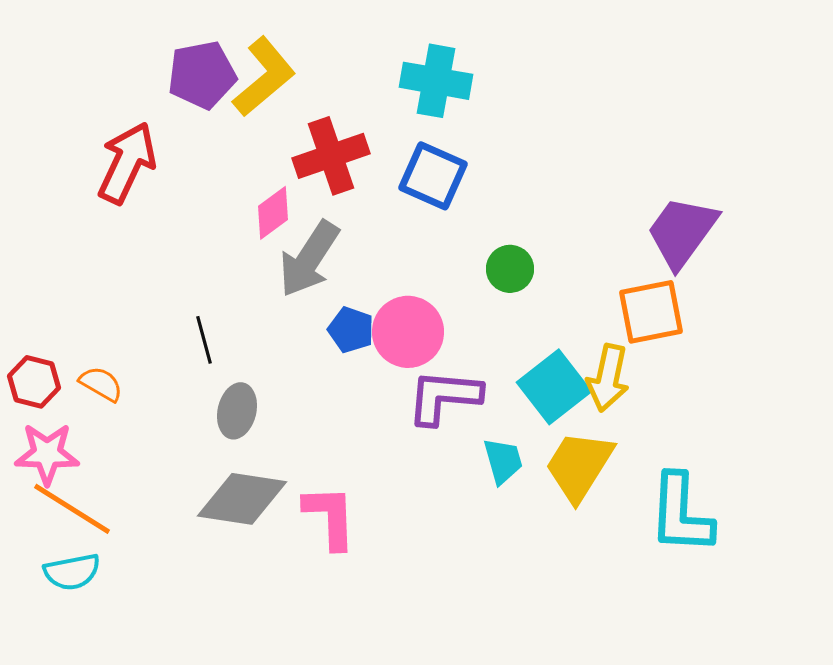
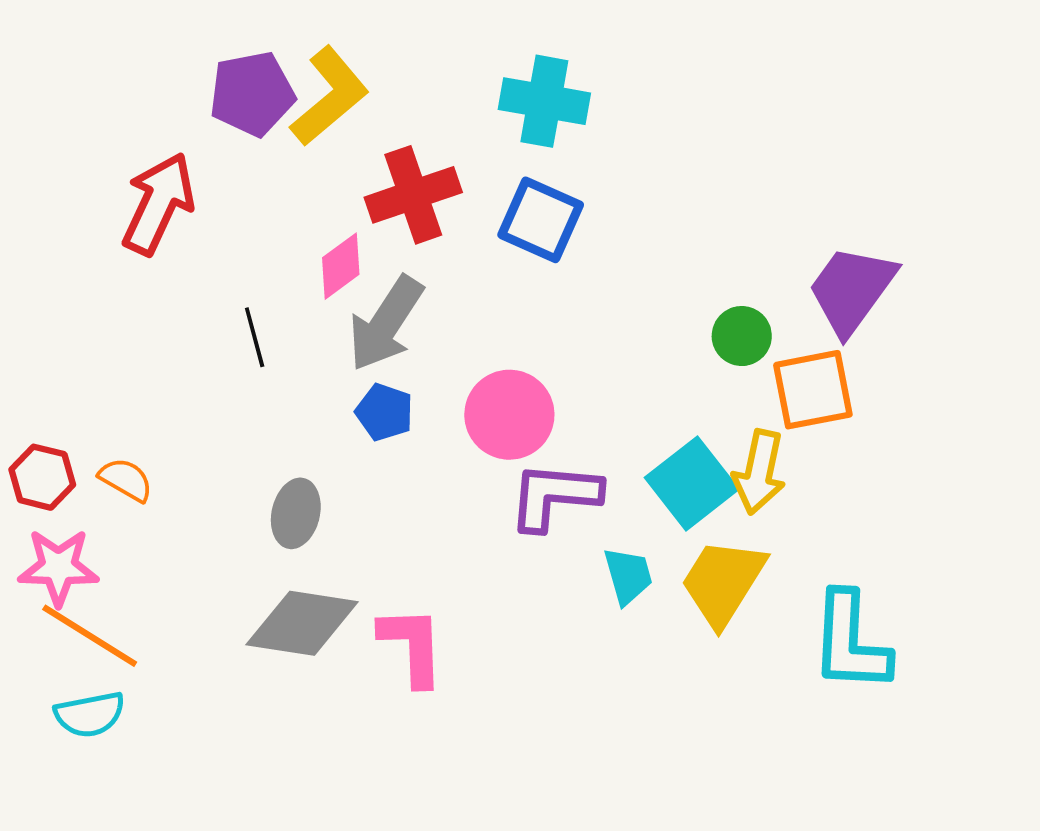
green circle: (510, 269) -> (742, 336), moved
blue pentagon: (351, 330) -> (384, 412), moved
black line: (204, 340) -> (255, 337), moved

